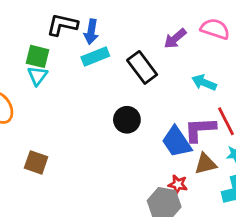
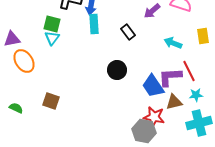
cyan rectangle: (95, 56) -> (94, 24), turned -72
black rectangle: (142, 67) -> (128, 32), size x0.7
red star: (178, 184) -> (154, 117), size x1.5

